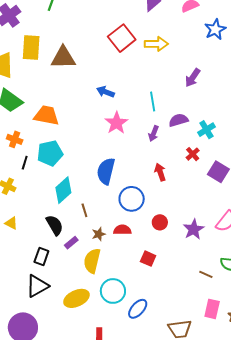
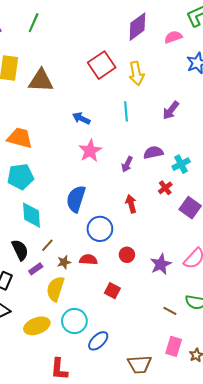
yellow arrow: (156, 44) -> (136, 73), turned 75
cyan line: (153, 102) -> (126, 111), moved
cyan diamond: (63, 190) -> (31, 215), turned -56
brown line: (84, 210) -> (47, 245), moved, turned 56

